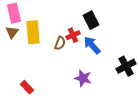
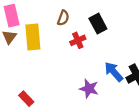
brown semicircle: (60, 43) -> (63, 18), moved
blue arrow: (92, 45) -> (114, 72), moved

